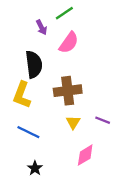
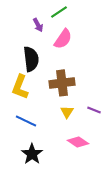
pink diamond: (85, 155) -> (78, 142), turned 65
black star: (35, 168) -> (32, 154), size x1.5

